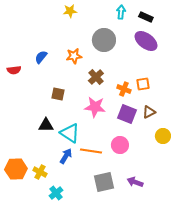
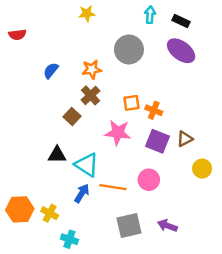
red semicircle: (14, 70) -> (17, 35), moved
brown cross: (96, 77) -> (91, 95), moved
orange square: (143, 84) -> (131, 103), moved
brown square: (58, 94) -> (72, 116), turned 32
cyan cross: (56, 193) -> (69, 239), turned -32

